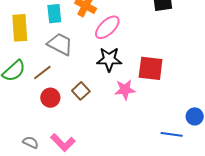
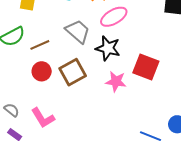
gray trapezoid: (60, 44) -> (78, 31), moved
brown square: (81, 91) -> (73, 72), size x1.5

